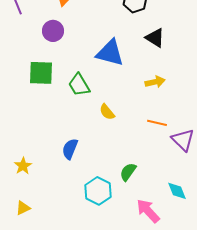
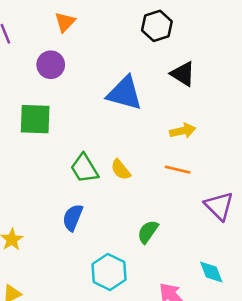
green trapezoid: (79, 85) -> (84, 168), moved
orange line: (157, 123) -> (178, 170), moved
green semicircle: (128, 172) -> (148, 232), moved

